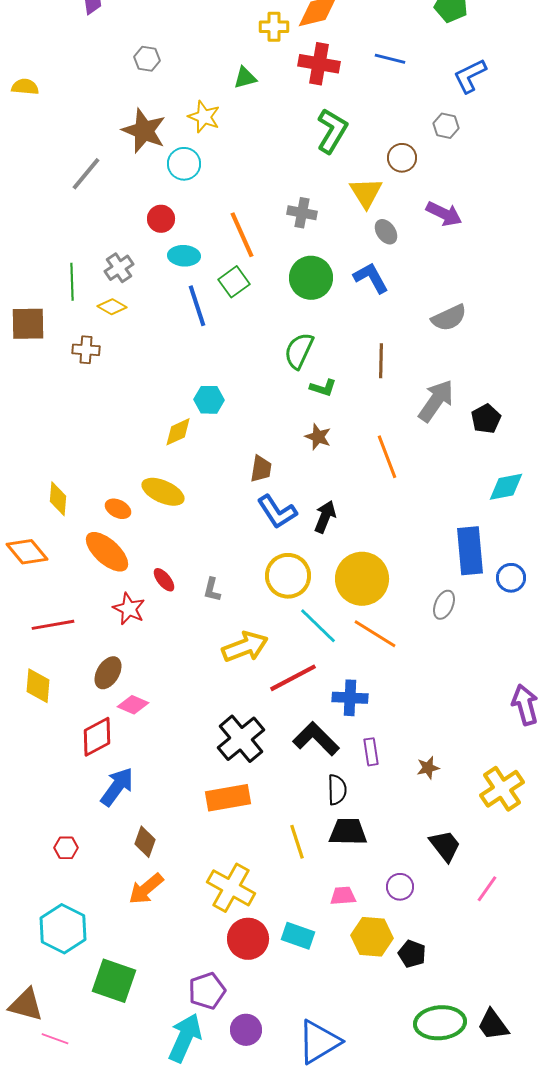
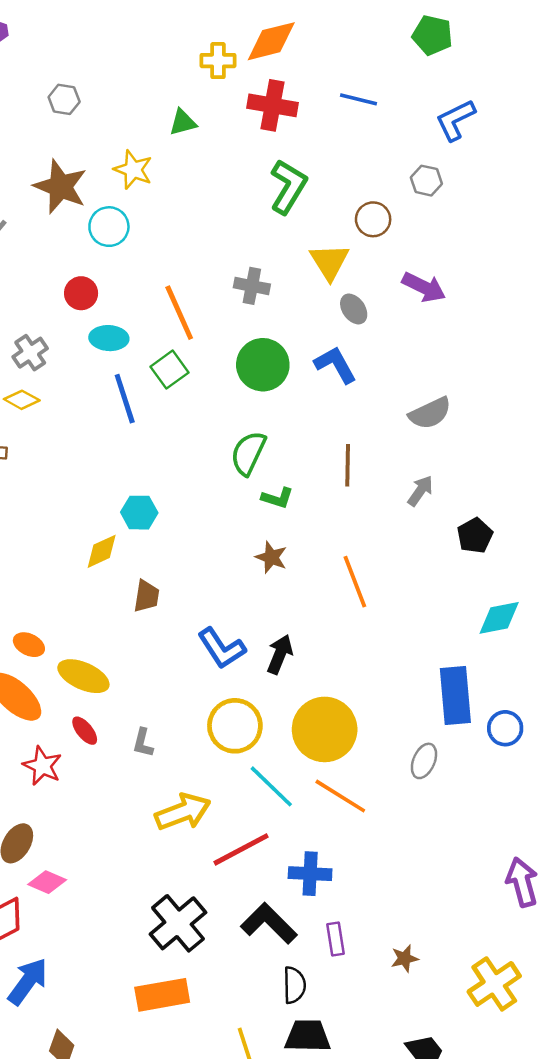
gray arrow: (436, 401) -> (420, 491), moved, size x0.6
brown trapezoid: (261, 469) -> (146, 596), moved
yellow ellipse: (163, 492) -> (83, 676), moved

